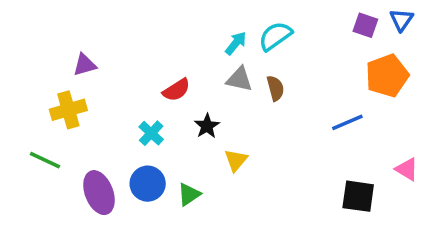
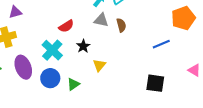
cyan cross: (151, 133) -> (52, 50), size x1.5
purple ellipse: (99, 193) -> (23, 67), moved
black square: (358, 196) -> (155, 83), moved

